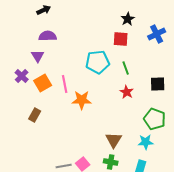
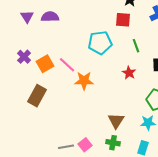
purple triangle: (38, 56) -> (27, 17), moved
green line: (126, 68) -> (136, 46), moved
pink line: (65, 84) -> (67, 65), turned -36
brown rectangle: (35, 115) -> (37, 96), size x1.5

